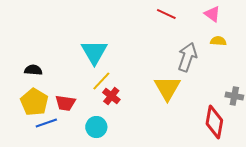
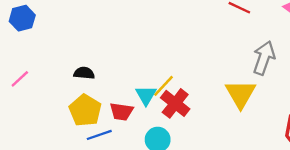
cyan triangle: (94, 52) -> (146, 95), moved, size x0.7
red cross: (111, 96) -> (175, 103), size x1.4

